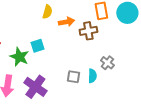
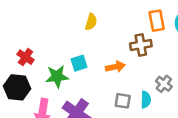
orange arrow: (66, 22) -> (115, 67), moved
green star: (19, 57) -> (57, 76), turned -30

